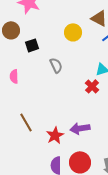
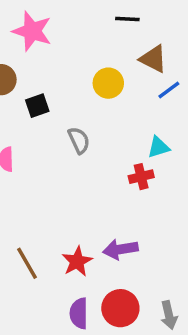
red cross: (92, 86) -> (141, 177), turned 32
brown line: (26, 122) -> (27, 263), moved

